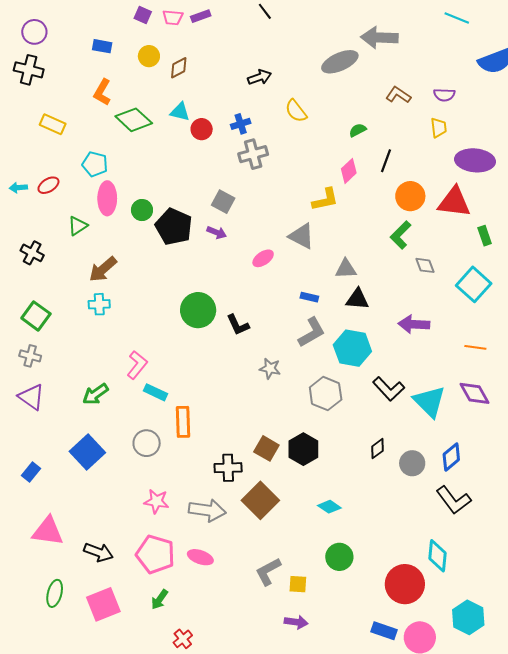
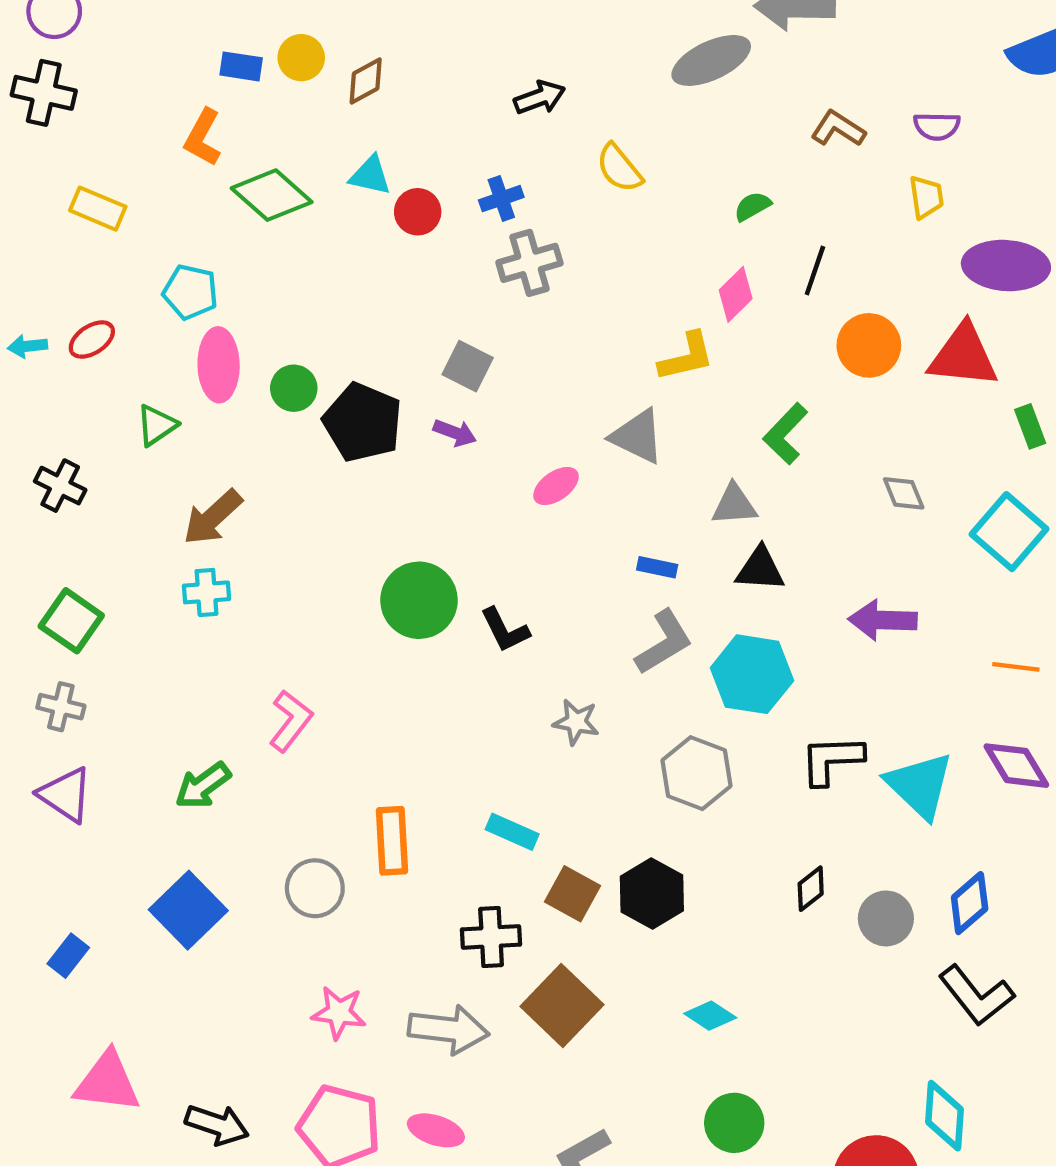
blue rectangle: (102, 46) -> (241, 66), moved
green L-shape: (401, 235) -> (785, 434), moved
black L-shape: (389, 389) -> (832, 760), turned 132
cyan rectangle: (155, 392) -> (512, 832), moved

